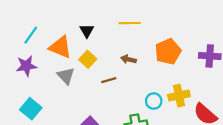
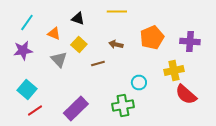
black triangle: (87, 31) -> (78, 18), turned -40
orange triangle: (60, 47) -> (54, 34), size x0.6
yellow cross: (179, 96) -> (174, 70), moved

